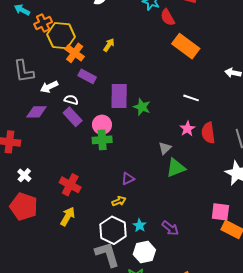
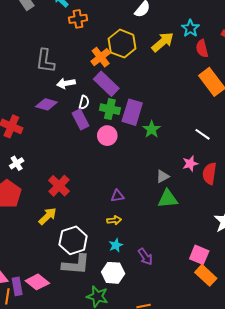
yellow hexagon: (61, 36) -> (122, 44), moved
yellow arrow: (109, 45) -> (163, 42), moved, size x1.6
purple rectangle: (87, 76) -> (106, 84), size x1.4
white semicircle: (71, 100) -> (84, 102), turned 72
green cross: (102, 140) -> (110, 109), moved
yellow arrow: (119, 201) -> (114, 220), moved
white hexagon: (113, 230) -> (73, 240), moved
gray L-shape: (107, 254) -> (76, 265), turned 96

